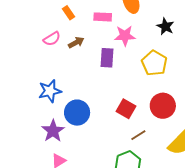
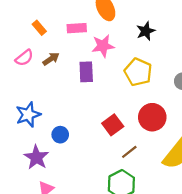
black star: (165, 26) -> (146, 31), turned 30
red square: (126, 109) -> (113, 125), turned 30
blue circle: (77, 113) -> (60, 135), size x0.6

